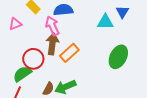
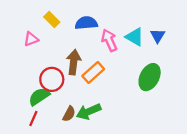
blue triangle: (122, 12) -> (158, 36), moved
cyan triangle: (105, 22) -> (135, 37), turned 30
pink arrow: (52, 26) -> (109, 40), moved

